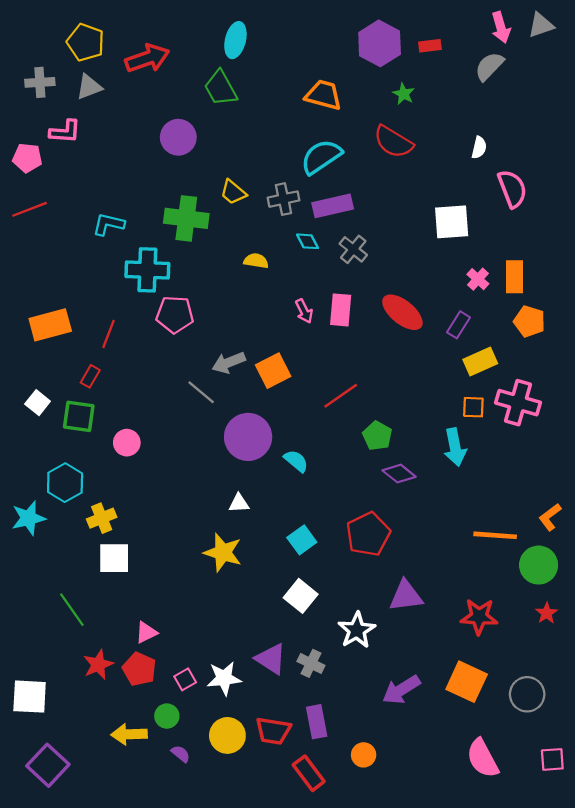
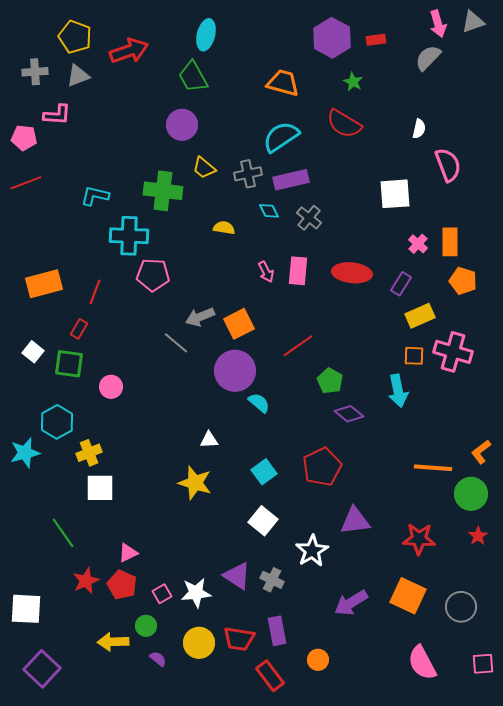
purple circle: (178, 137) -> (182, 125), moved
red ellipse: (402, 312) -> (352, 273), turned -33
purple circle: (248, 437) -> (235, 371), moved

